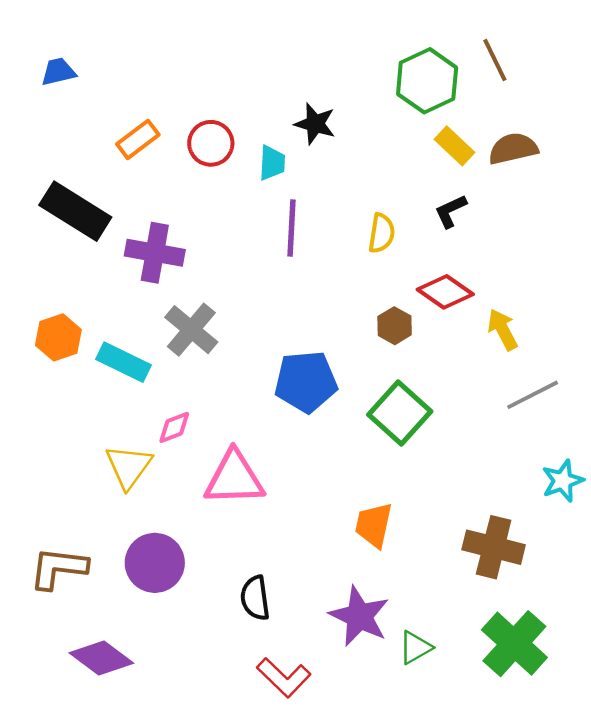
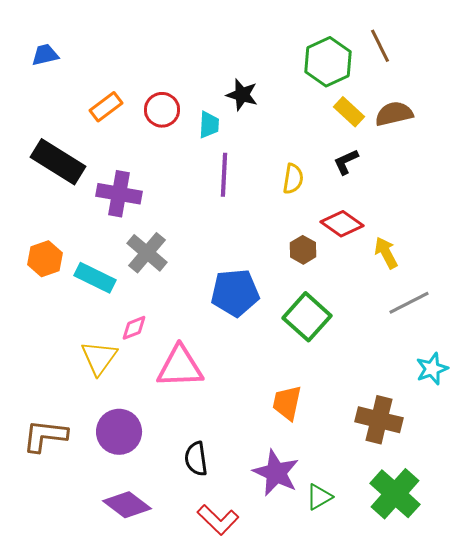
purple diamond: (101, 658) -> (127, 505), moved

